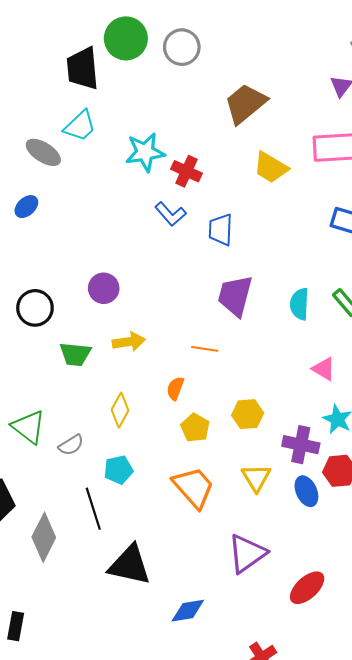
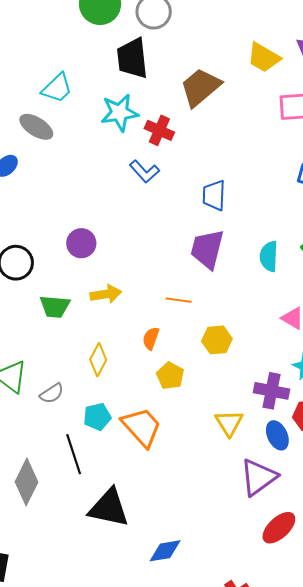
black trapezoid: (83, 68) -> (132, 58), moved
brown trapezoid: (245, 104) -> (200, 87), moved
gray ellipse: (43, 152) -> (36, 127), moved
yellow trapezoid: (271, 168) -> (264, 57), moved
blue trapezoid: (221, 230) -> (214, 195), moved
yellow hexagon: (248, 414) -> (217, 340), moved
orange trapezoid: (194, 487) -> (142, 427), moved
purple triangle: (247, 554) -> (258, 477), moved

